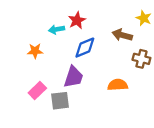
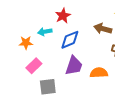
cyan arrow: (57, 29) -> (45, 32), moved
purple trapezoid: (74, 77) -> (74, 66), moved
pink rectangle: (37, 91) -> (34, 66), moved

